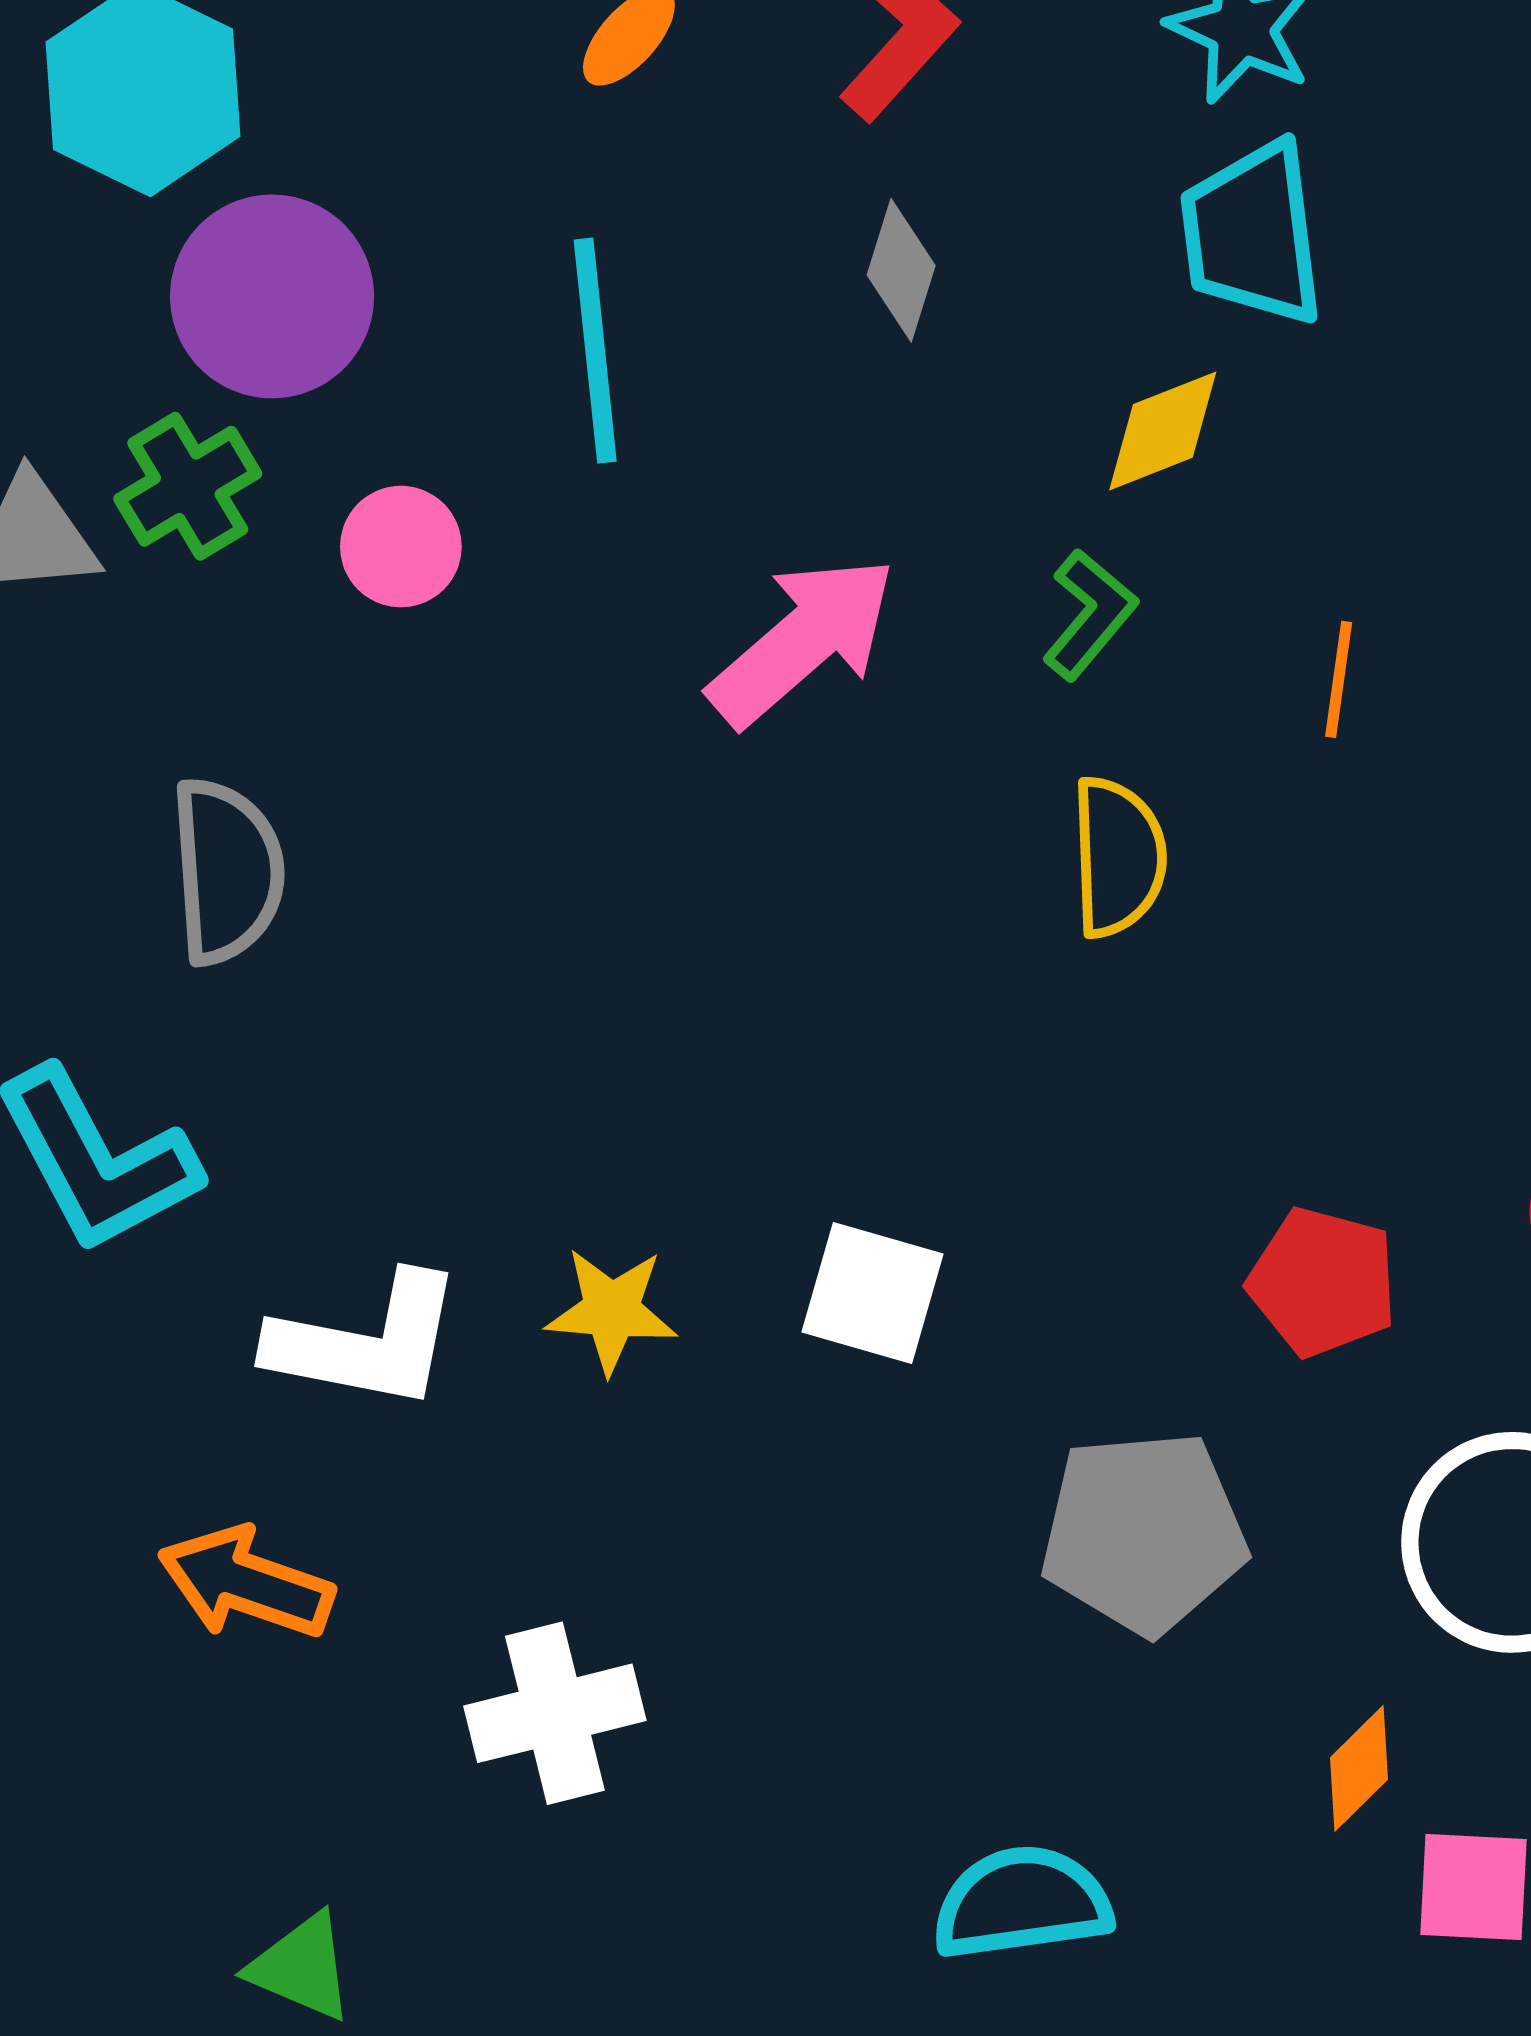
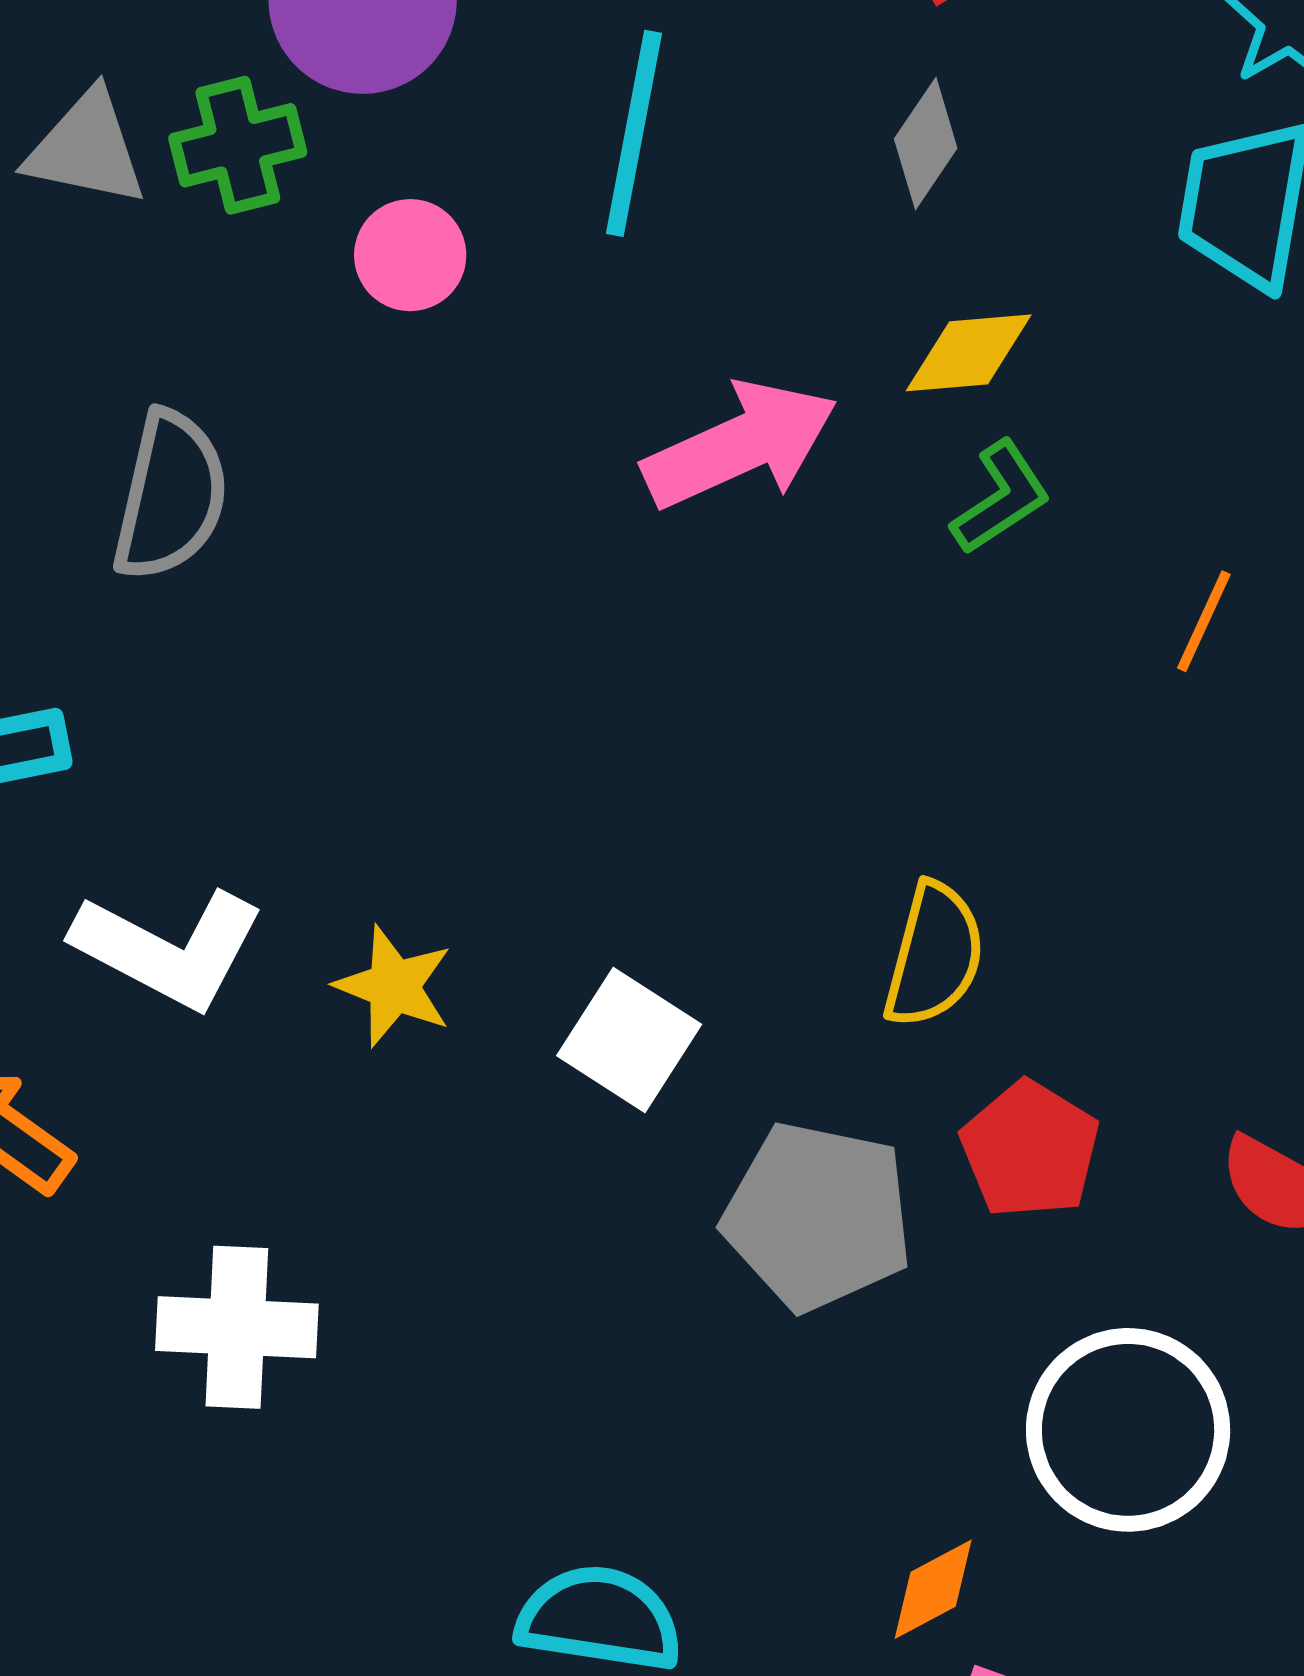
yellow diamond: (1163, 431) -> (969, 353), moved
yellow semicircle: (1118, 857) -> (934, 955), moved
gray pentagon: (1144, 1532) -> (818, 1216), moved

